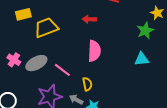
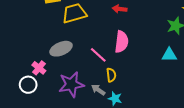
pink cross: (14, 60) -> (39, 68), moved
pink line: (62, 70) -> (98, 55), moved

